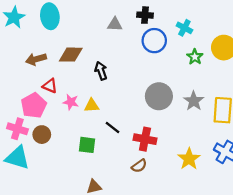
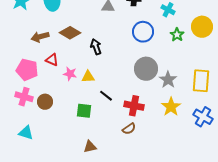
blue circle: (154, 41) -> (143, 32), moved
brown diamond: (71, 55) -> (70, 33), turned 30
gray star: (194, 101) -> (168, 80), moved
pink pentagon: (34, 106) -> (27, 70), moved, turned -30
cyan triangle: (17, 158) -> (26, 133), moved, size x0.7
yellow star: (189, 159) -> (171, 107), moved

